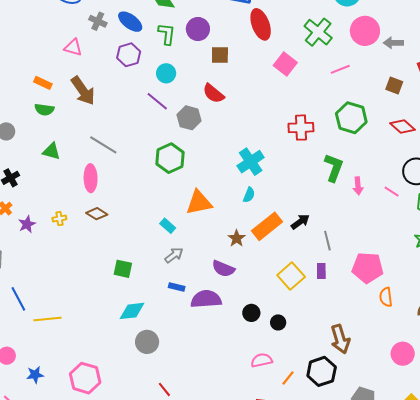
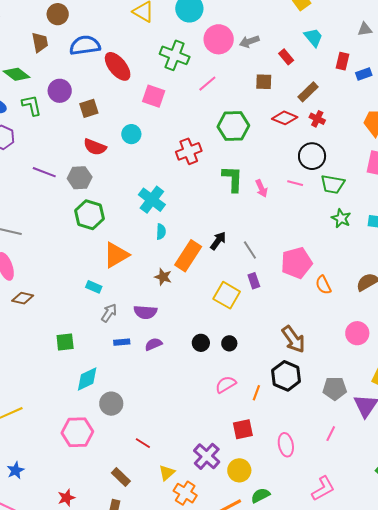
cyan circle: (166, 73) -> (131, 134), moved
green hexagon: (170, 158) -> (89, 215), moved
purple semicircle: (223, 269) -> (145, 312), moved
purple semicircle: (206, 299) -> (153, 344), size x0.6
pink hexagon: (85, 378) -> (77, 432), moved

